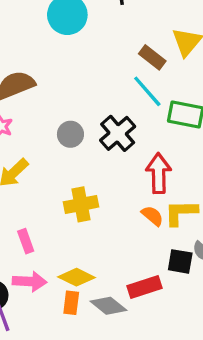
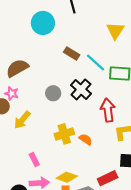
brown rectangle: (152, 57) -> (72, 53), moved
orange semicircle: (152, 216) -> (86, 139), moved

